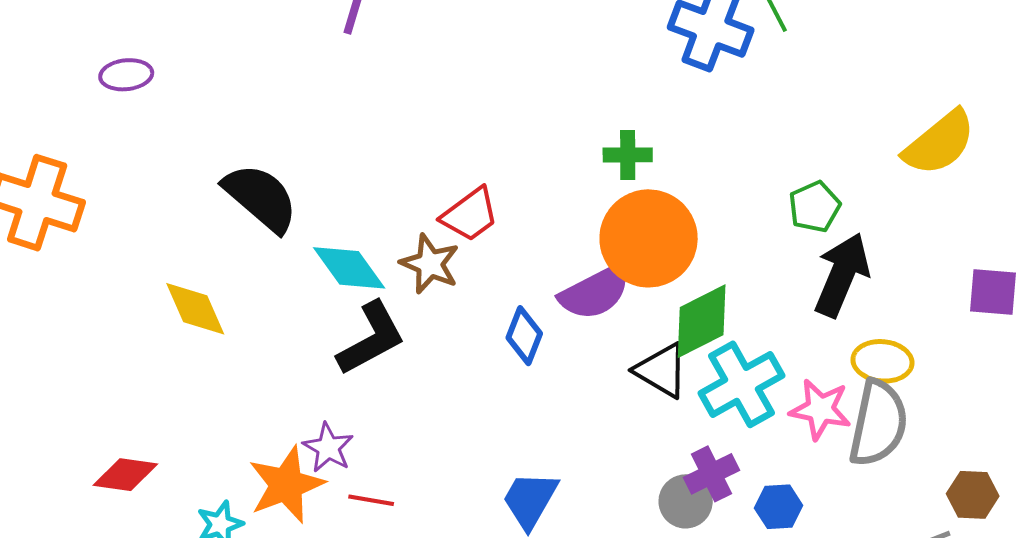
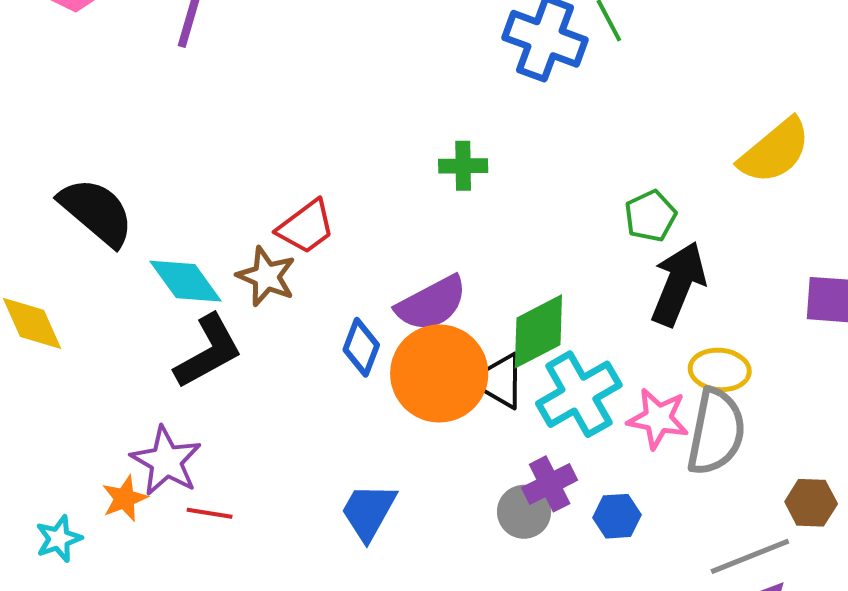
orange circle: (649, 238) -> (439, 373), moved
purple star: (328, 448) -> (166, 461), size x1.4
orange star: (286, 485) -> (125, 498), size x0.6

